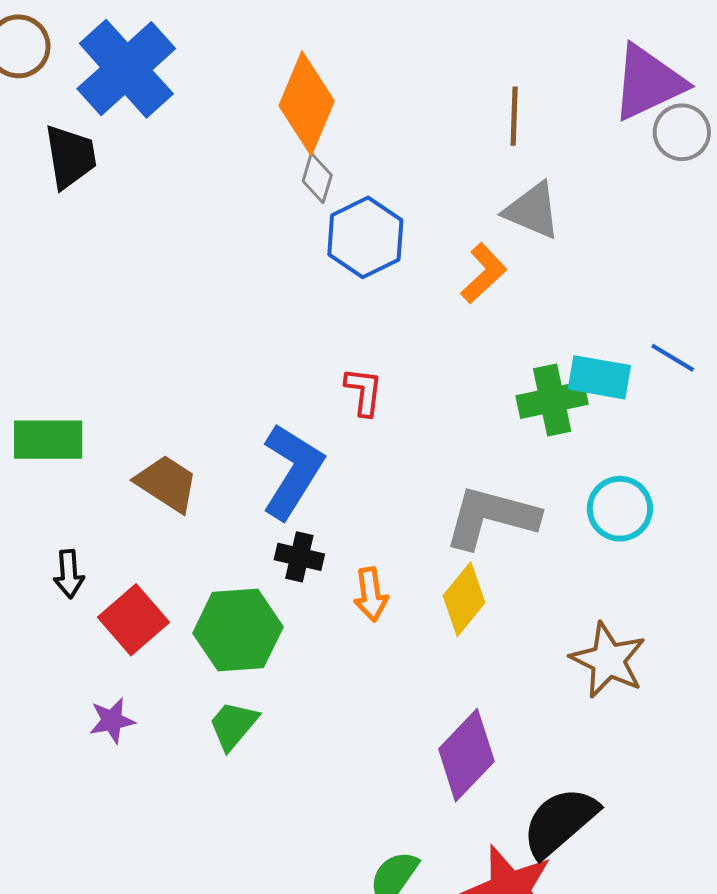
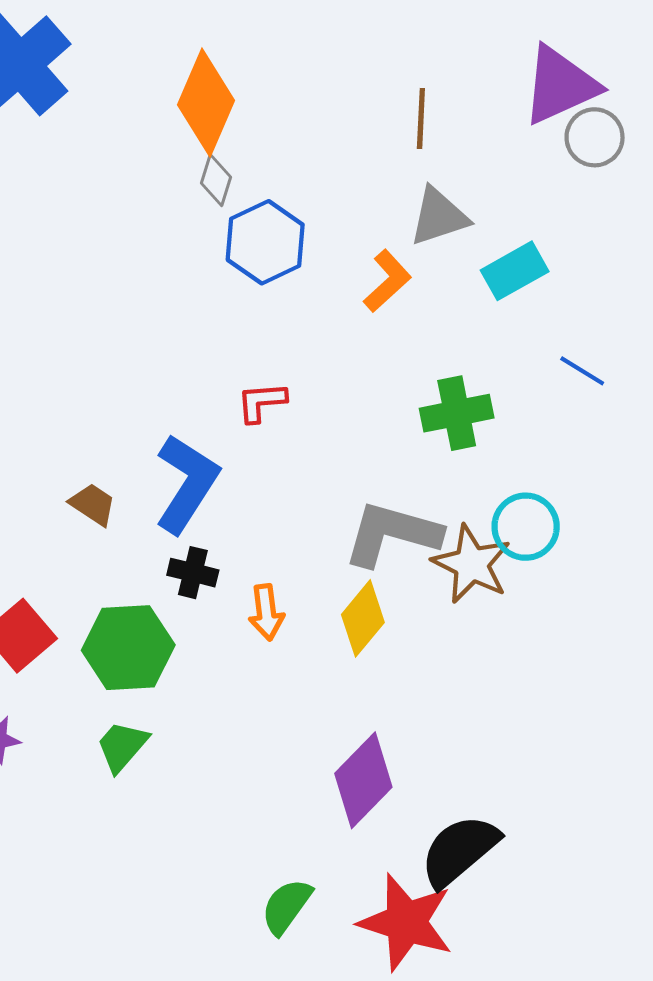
gray triangle: (532, 211) -> (439, 217), turned -42
cyan rectangle: (599, 377) -> (515, 271), moved, turned -40
red L-shape: (364, 392) -> (262, 402), turned -102
brown trapezoid: (167, 483) -> (93, 504), moved, size x0.7
brown star: (608, 660) -> (472, 564), moved

